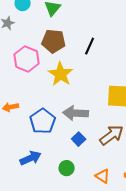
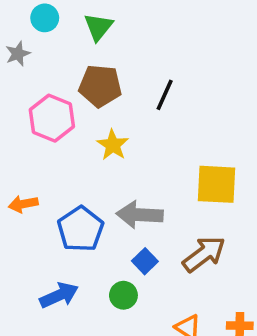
yellow star: (61, 74) -> (113, 145), size x0.7
green circle: (67, 168) -> (123, 295), moved

